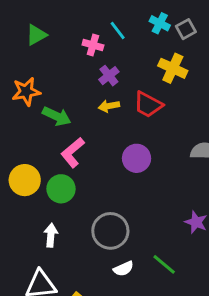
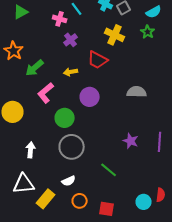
orange star: (26, 91) -> (14, 51), turned -30
yellow arrow: (109, 106) -> (71, 72), moved
green arrow: (57, 116) -> (35, 68), turned 114
green circle: (61, 189) -> (65, 118), moved
white semicircle: (123, 269) -> (69, 181), moved

